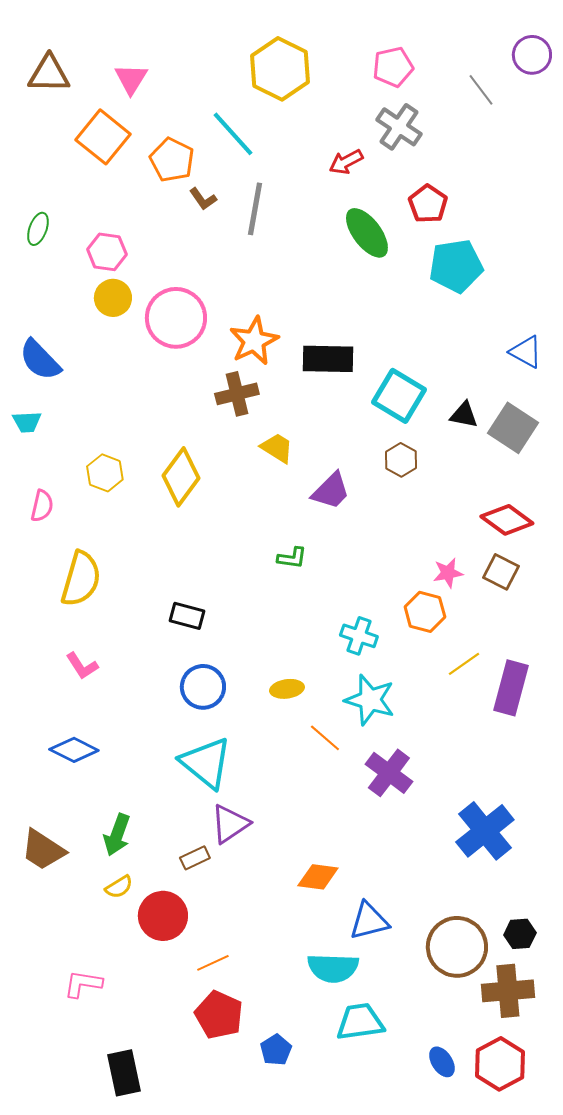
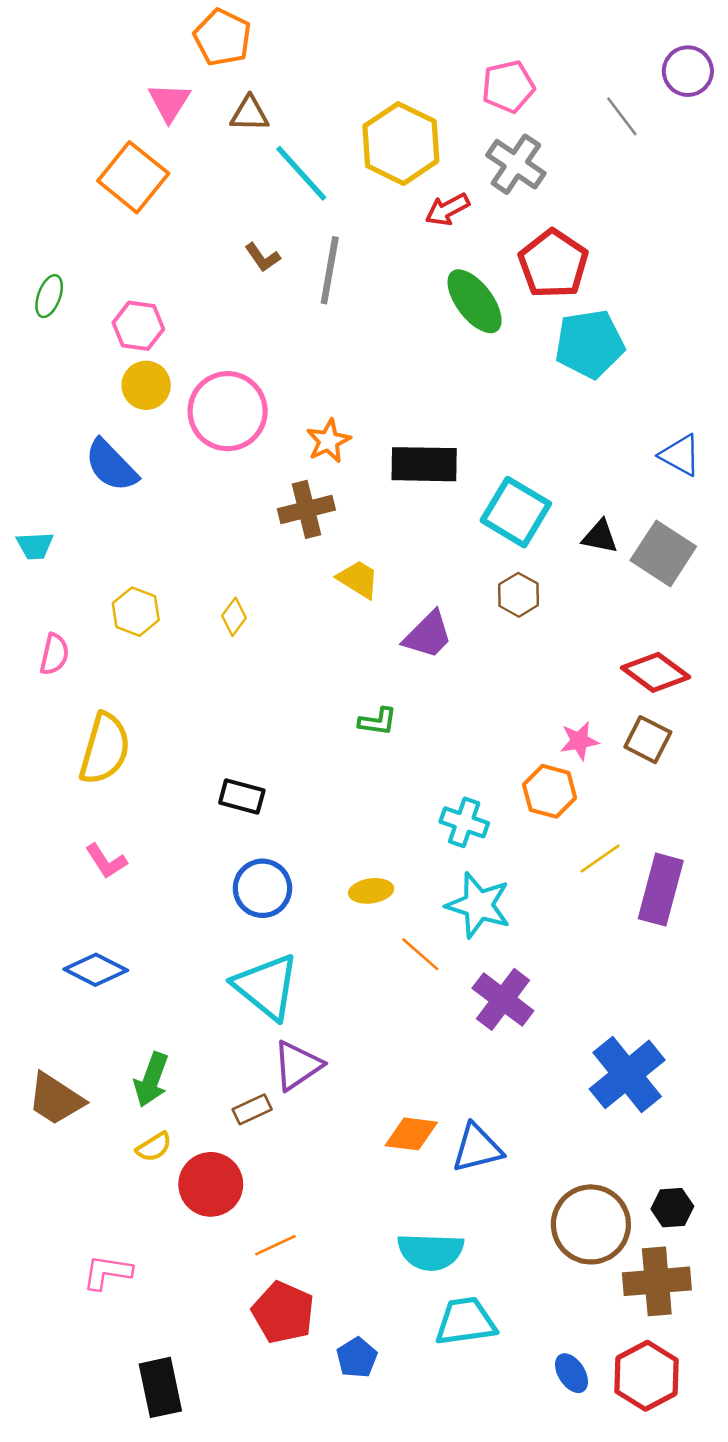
yellow hexagon: (280, 69) -> (401, 144), moved
brown triangle: (49, 74) -> (250, 114), moved, size x0.7
orange pentagon: (172, 160) -> (222, 37), moved
red pentagon: (428, 204) -> (553, 264), size x1.4
orange star: (254, 341) -> (328, 441), size x0.7
blue semicircle: (40, 360) -> (111, 465), moved
yellow diamond: (181, 477) -> (234, 617), size x0.5
blue triangle: (369, 921) -> (477, 1148), moved

